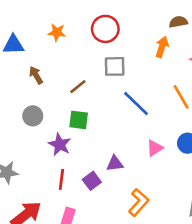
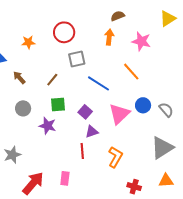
pink triangle: (155, 148) -> (119, 114), size x1.6
red line: (61, 179) -> (82, 151), moved
purple square: (92, 181) -> (85, 112), moved

